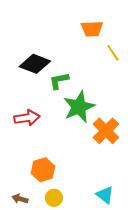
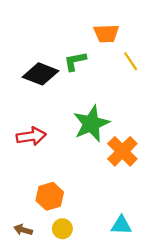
green L-shape: (59, 81) -> (75, 61), moved
cyan triangle: (105, 195) -> (121, 225), turned -36

